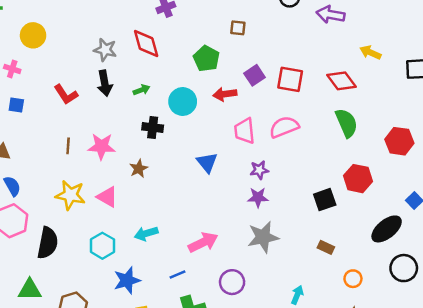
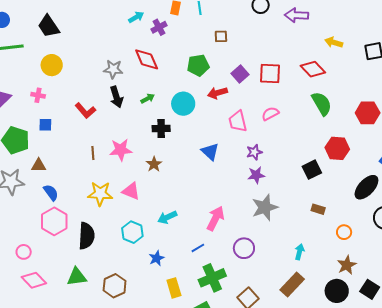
green pentagon: (206, 58) -> (198, 65), turned -30
pink semicircle: (284, 127) -> (270, 114), size x0.7
pink arrow: (203, 242) -> (216, 218), turned -30
blue star: (127, 280) -> (157, 258), size x0.7

